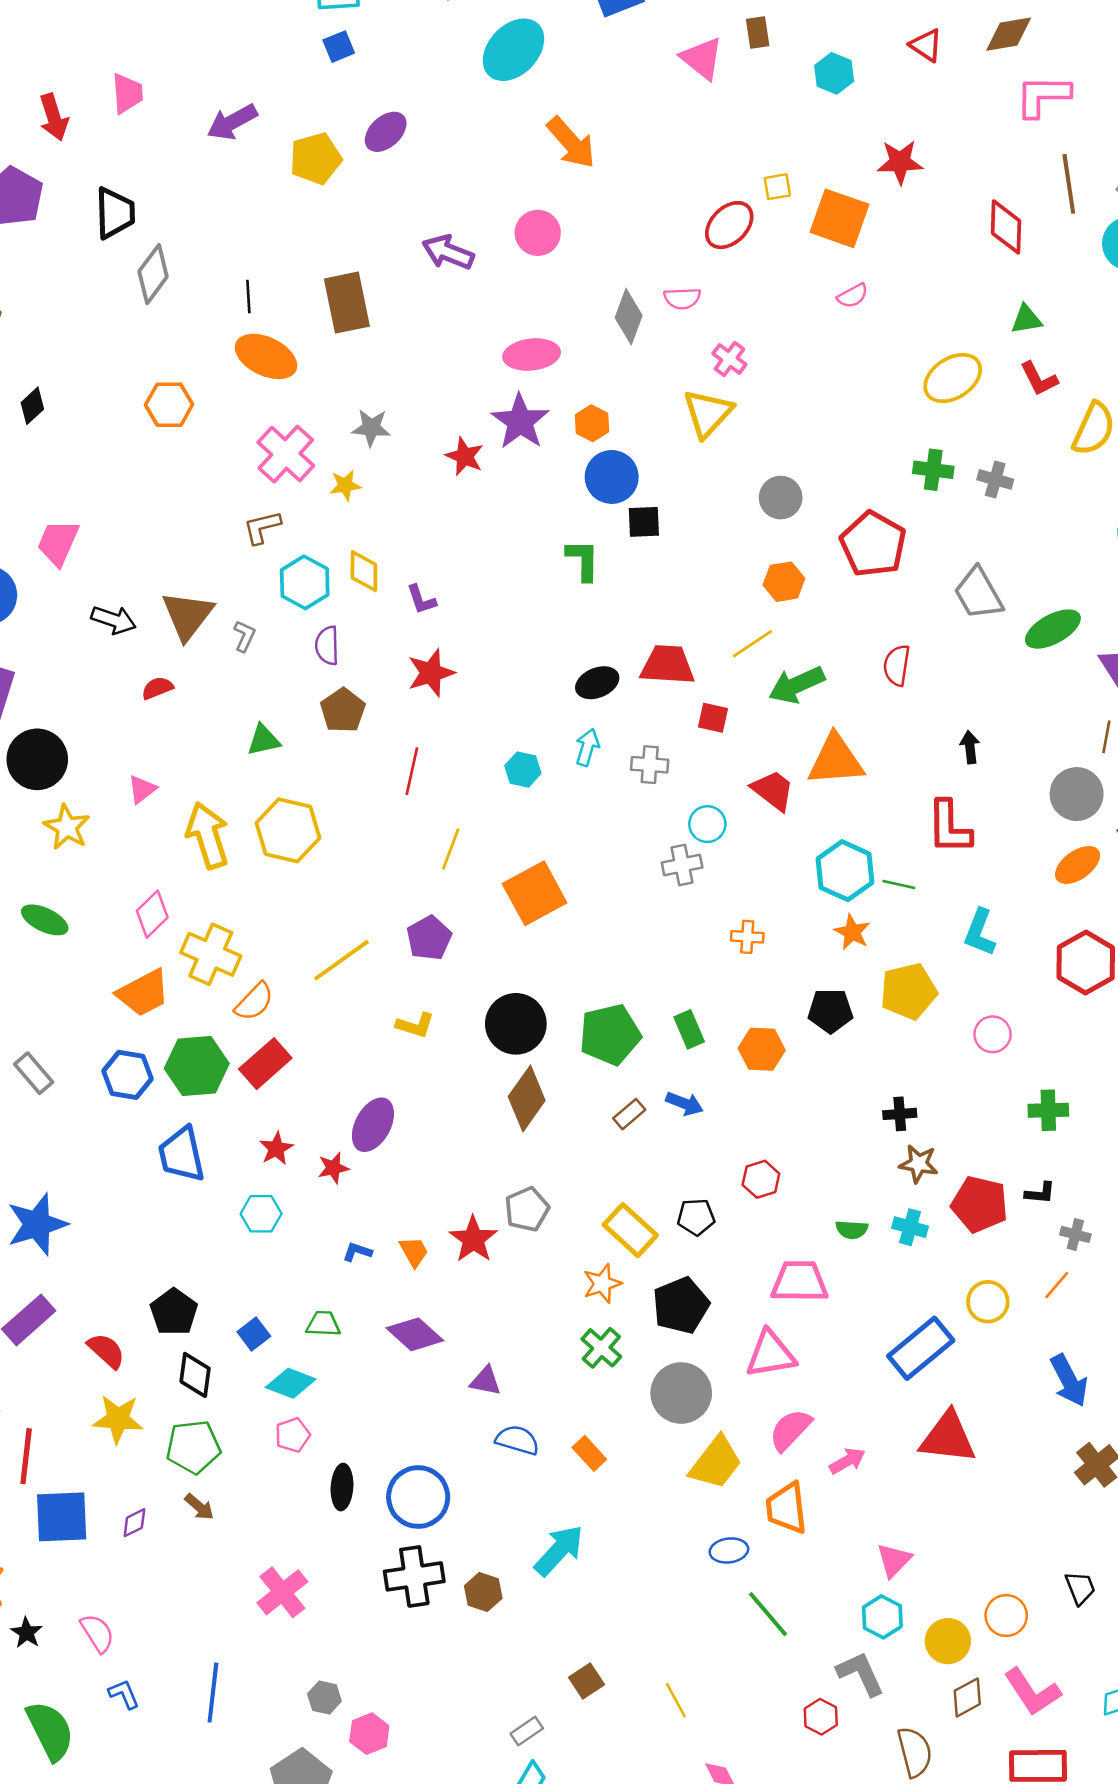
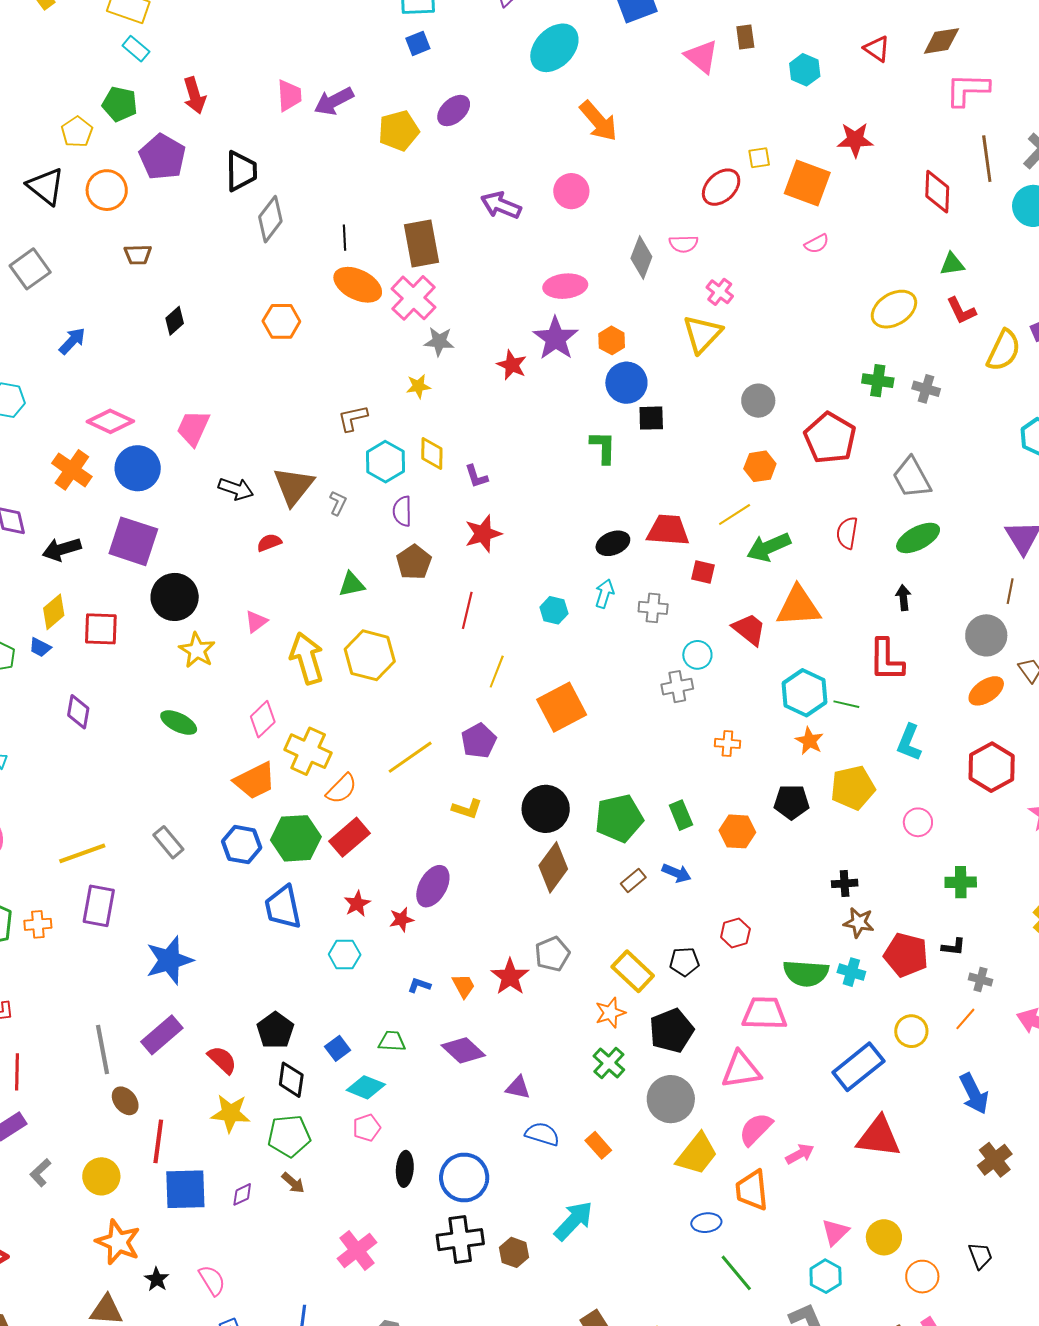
pink trapezoid: (127, 93) -> (289, 95), moved
pink cross: (286, 454) -> (413, 298), moved
green ellipse: (1053, 629) -> (918, 538), moved
green semicircle: (852, 1230) -> (806, 973), size x1.8
yellow circle: (948, 1641) -> (884, 1237), moved

